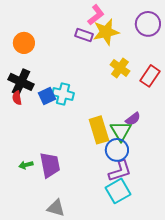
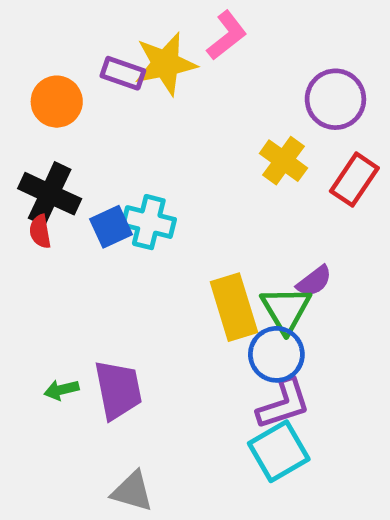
purple circle: (148, 24) -> (335, 99), moved
yellow star: (106, 32) -> (165, 64), moved
purple rectangle: (84, 35) -> (123, 73), moved

